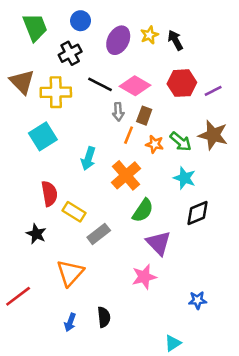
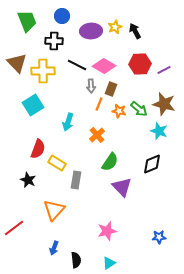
purple ellipse: (118, 40) -> (91, 31), turned 60
black cross: (70, 53) -> (54, 41), turned 30
orange cross: (126, 175) -> (97, 135), size x0.7
cyan star: (184, 178) -> (159, 131), moved
red semicircle: (49, 194) -> (38, 149), turned 30
gray rectangle: (99, 234) -> (76, 180), turned -42
pink star: (144, 277) -> (107, 231), moved
blue star: (198, 300) -> (159, 237), moved
black semicircle: (104, 317) -> (76, 260), moved
cyan triangle: (173, 343) -> (109, 263), moved

